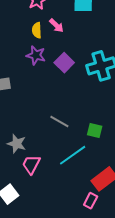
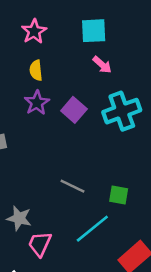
pink arrow: (56, 25) -> (102, 65), moved
purple star: (36, 55) -> (37, 103), turned 30

